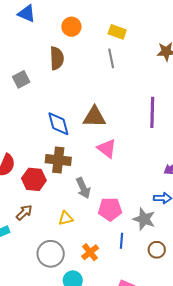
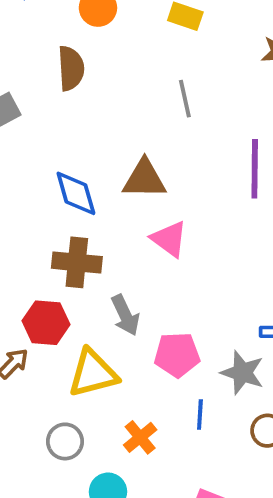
gray line: (111, 58) -> (185, 99), moved
red hexagon: (34, 179) -> (46, 323), moved
yellow triangle: (66, 218) -> (93, 373), size x1.8
gray circle: (51, 254) -> (65, 441), size x0.7

